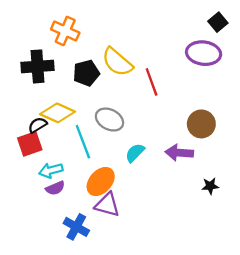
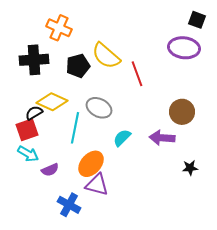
black square: (218, 22) -> (197, 20), turned -30
cyan line: (83, 142) -> (75, 128), turned 32
cyan arrow: (51, 170) -> (28, 154), moved, turned -135

